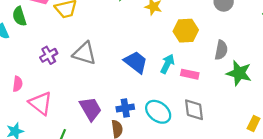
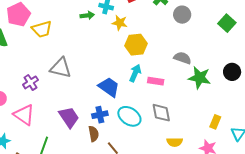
yellow hexagon: (186, 31) -> (136, 45), moved
gray semicircle: (221, 50) -> (182, 58), turned -78
purple cross: (49, 55) -> (30, 82), moved
blue trapezoid: (136, 62) -> (109, 87), moved

